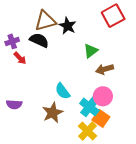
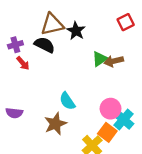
red square: (113, 16) -> (126, 22), size x0.7
brown arrow: (105, 69) -> (114, 61), moved
cyan cross: (89, 107) -> (123, 119), moved

